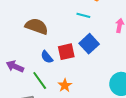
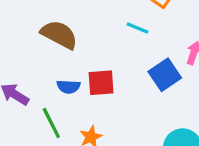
blue square: (89, 44) -> (165, 75), moved
blue semicircle: (47, 57) -> (68, 87), turned -56

